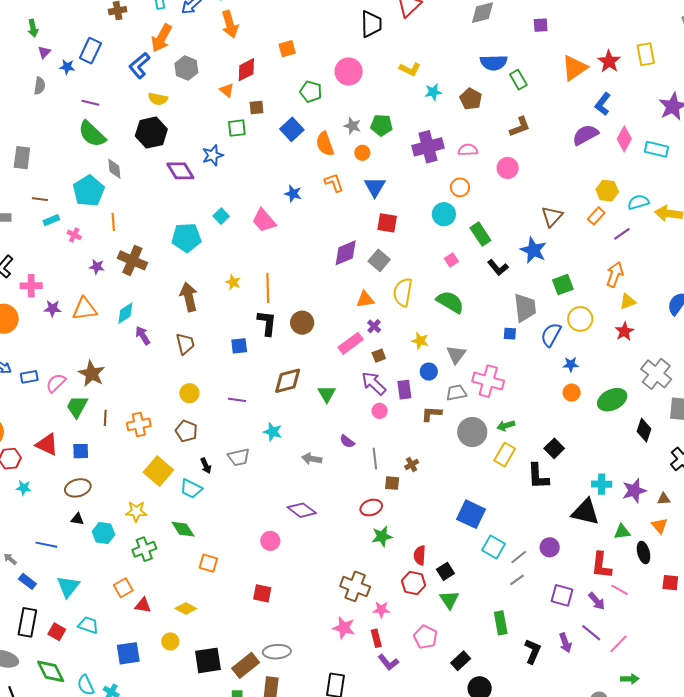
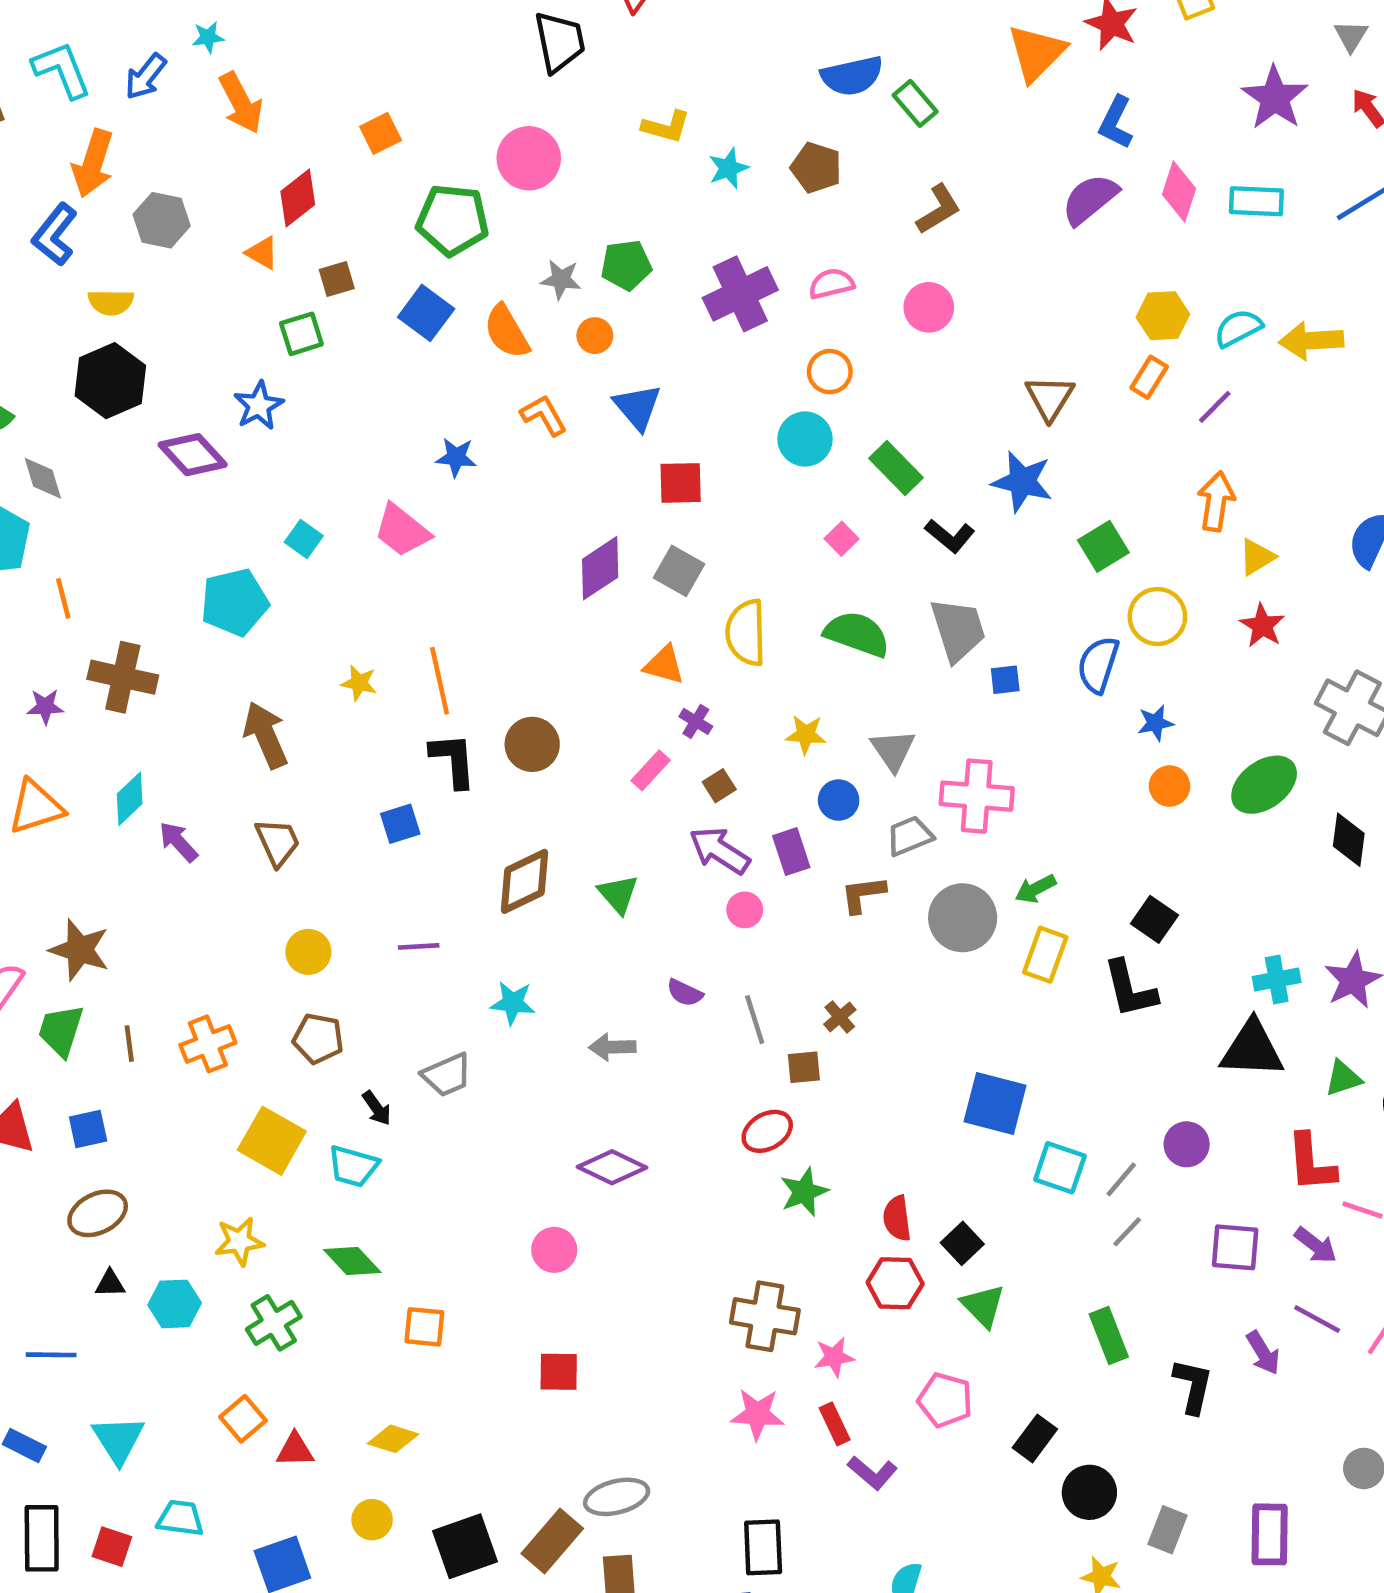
green pentagon: (311, 92) -> (453, 220), size x1.4
orange triangle: (365, 299) -> (664, 665), turned 36
gray trapezoid: (525, 308) -> (958, 630), moved
pink rectangle: (351, 343) -> (651, 770), size x0.7

